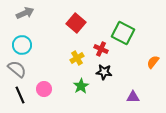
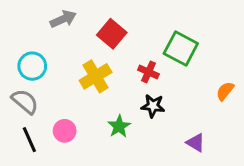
gray arrow: (25, 13) -> (63, 19), moved
yellow cross: (77, 58) -> (96, 76), moved, size x1.5
purple triangle: (133, 97) -> (196, 143), turned 32

